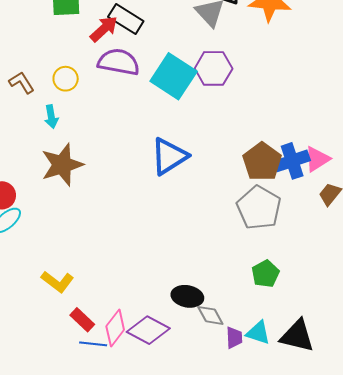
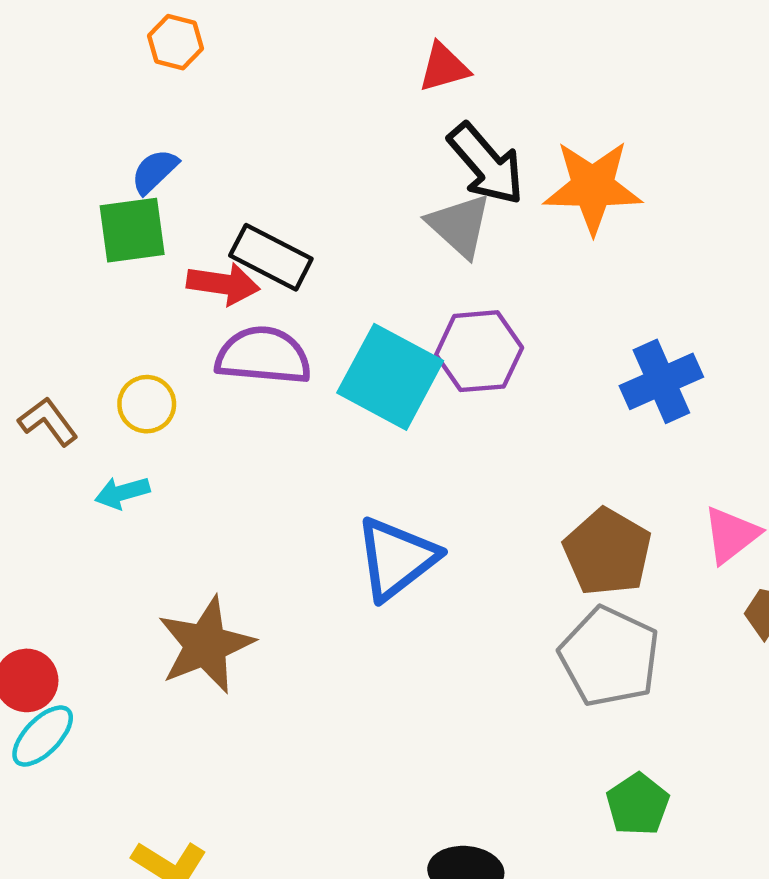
red arrow: (104, 29) -> (223, 284), turned 56
cyan arrow: (51, 117) -> (122, 493), turned 90
blue cross: (292, 161) -> (661, 381), moved
brown star: (62, 165) -> (206, 645), moved

